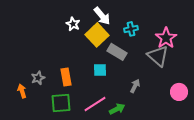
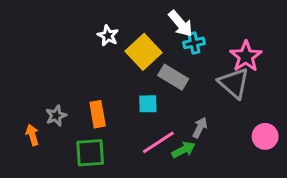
white arrow: (102, 16) -> (181, 24), moved
pink line: (95, 104) -> (158, 142), moved
green arrow: (117, 109) -> (184, 150), moved

